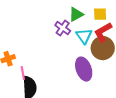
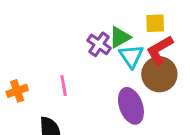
green triangle: (76, 14) -> (120, 37), moved
pink line: (23, 73) -> (64, 85), moved

